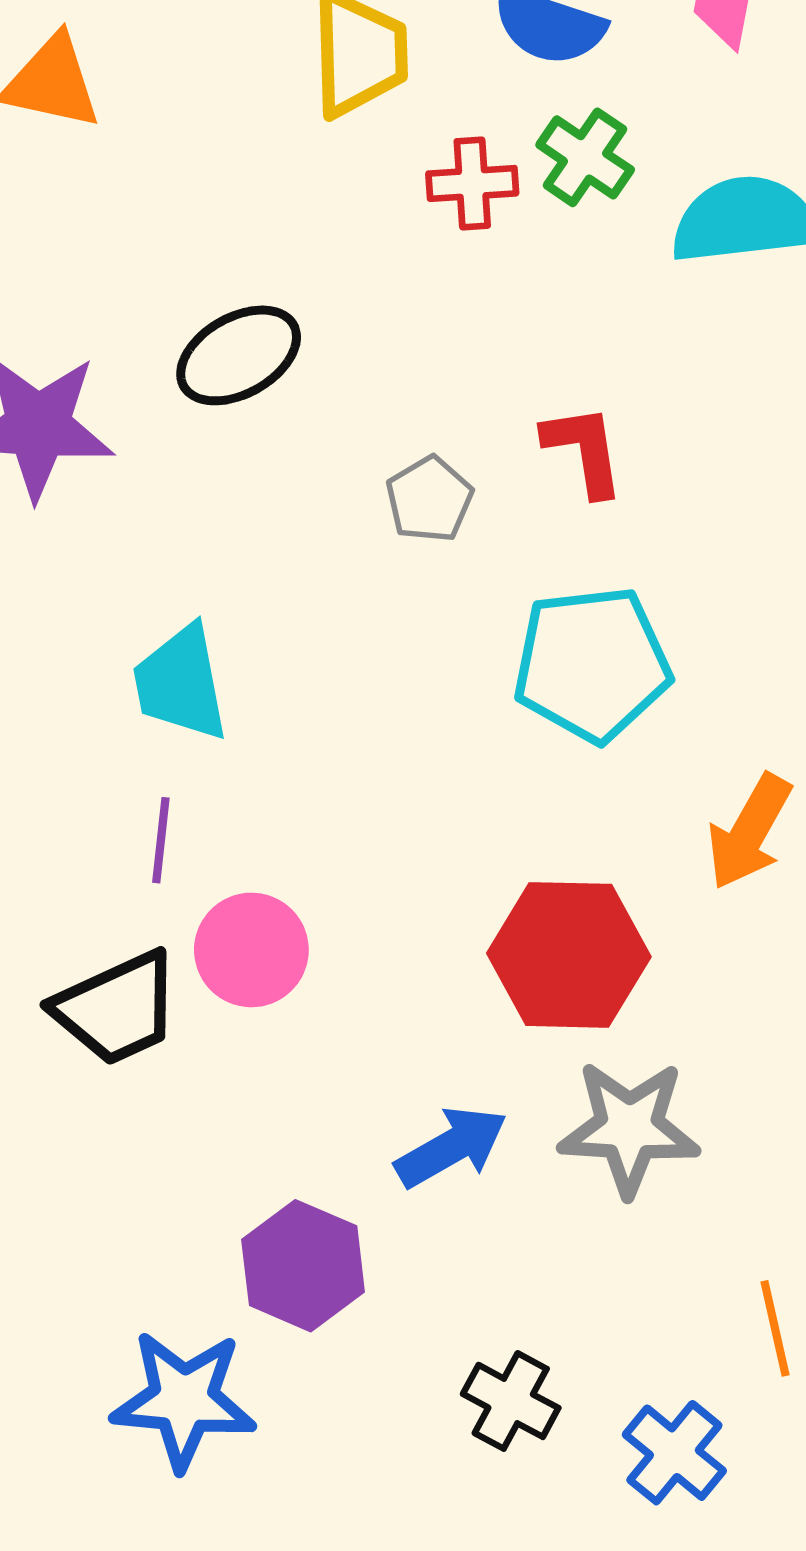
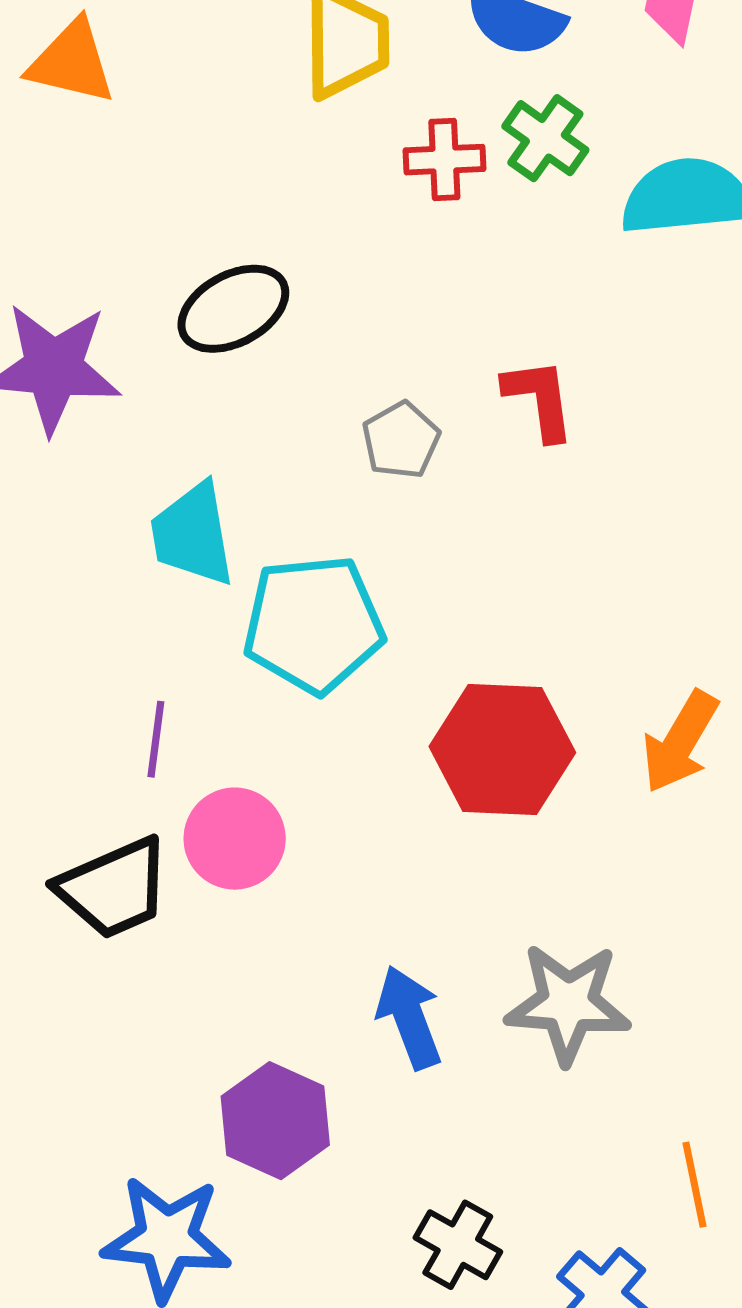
cyan pentagon: (592, 664) -> (313, 624), moved
cyan trapezoid: (181, 683) -> (193, 534), moved
red hexagon: (569, 955) -> (502, 749), moved
blue arrow: (451, 1147) -> (409, 1017), turned -82

